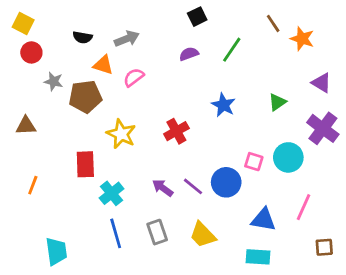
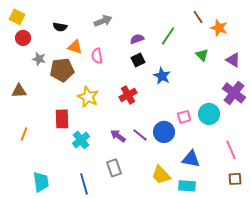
black square: (197, 17) -> (138, 60), moved
gray arrow: (127, 39) -> (103, 21), moved
pink semicircle: (134, 77) -> (97, 56), turned -63
green triangle: (277, 102) -> (202, 55), moved, turned -40
pink square: (254, 162) -> (184, 117), turned -32
pink line: (304, 207) -> (231, 150), moved, turned -48
blue line: (116, 233) -> (84, 184), moved
yellow trapezoid: (203, 235) -> (161, 175), moved

